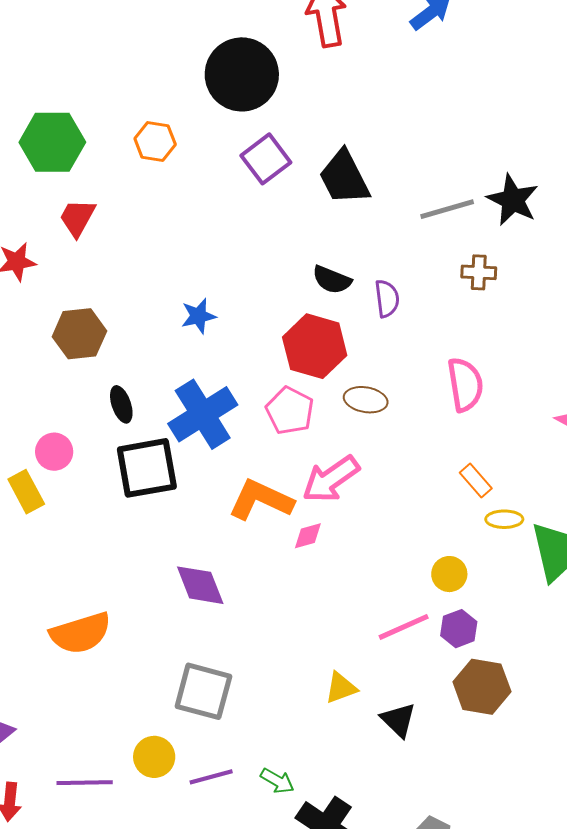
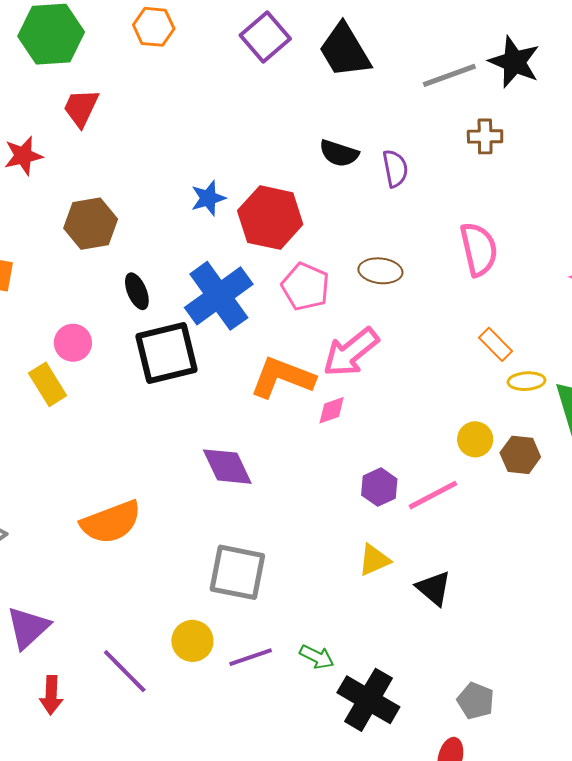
red hexagon: (315, 346) -> (270, 218), moved
purple hexagon: (459, 629) -> (379, 487), moved
brown hexagon: (482, 687) -> (520, 455), moved, size x0.7
purple line: (85, 783) -> (125, 671), turned 50

